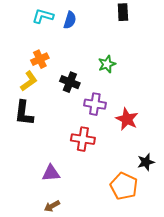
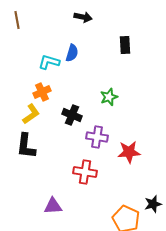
cyan L-shape: (43, 16) -> (49, 62), moved
red star: (127, 119) -> (129, 152), turned -30
black star: (146, 162) -> (153, 204), moved

